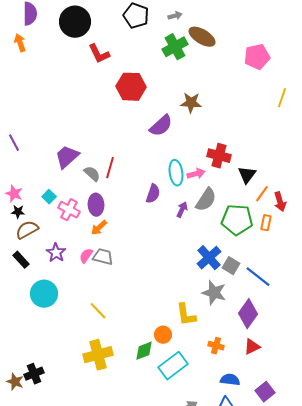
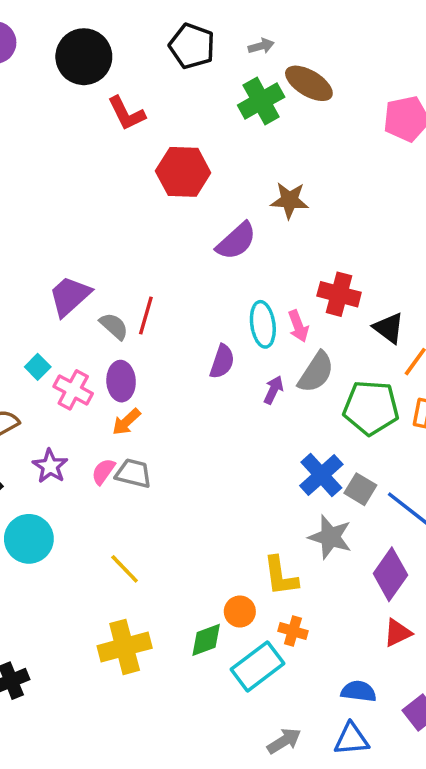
pink arrow: (196, 174) -> (298, 326), turned 84
black triangle: (247, 175) -> (389, 328), turned -30
orange cross: (216, 346) -> (293, 631), moved

